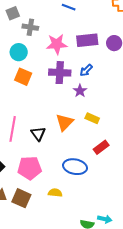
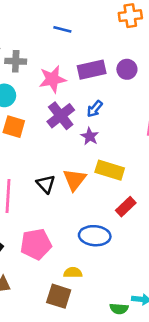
purple cross: (60, 73) -> (61, 116), turned -35
yellow rectangle: (92, 118) -> (110, 170), size x1.5
black triangle: (38, 134) -> (46, 184), moved
brown square: (21, 198) -> (59, 296), moved

